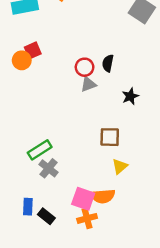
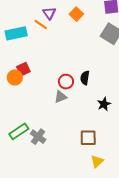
gray triangle: (88, 84) -> (61, 97), moved
green rectangle: (40, 150) -> (19, 131), moved
gray cross: (48, 168) -> (38, 137), moved

